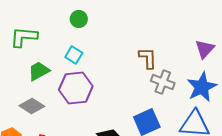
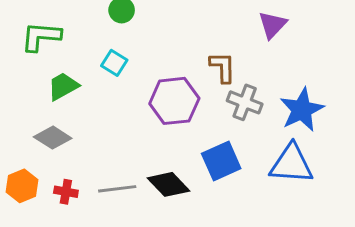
purple triangle: (205, 49) -> (272, 25), moved
purple hexagon: (76, 88) -> (174, 101), moved

